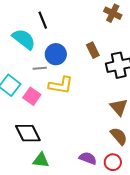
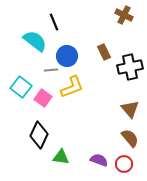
yellow L-shape: (61, 85) -> (72, 87), turned -30
black diamond: (28, 133) -> (39, 135), turned 52
green triangle: (41, 160) -> (61, 157), moved

